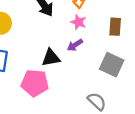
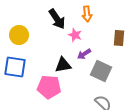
pink star: (78, 22) -> (75, 35), moved
gray square: (112, 65) -> (101, 71), moved

